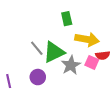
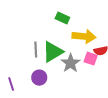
green rectangle: (67, 19) -> (62, 18), turned -48
gray line: (37, 48) -> (36, 49), turned 42

